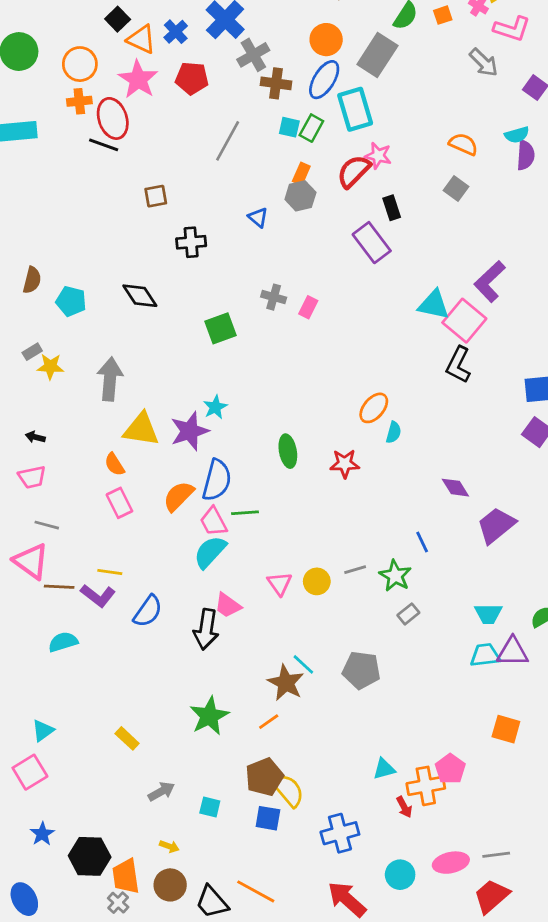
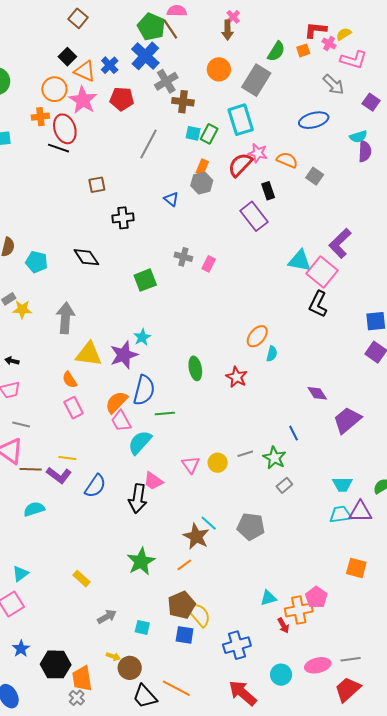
orange circle: (80, 64) -> (54, 89), moved
blue ellipse: (324, 80) -> (314, 120), moved, turned 44
orange semicircle: (463, 144) -> (287, 160), moved
red star: (345, 464) -> (237, 377), turned 30
pink trapezoid: (214, 522) -> (121, 421), moved
brown circle: (170, 885) -> (130, 668), moved

